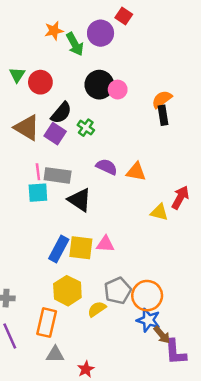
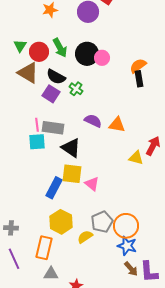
green arrow: (75, 44) -> (60, 48), moved
black semicircle: (61, 113) -> (56, 77), turned 78
brown triangle: (27, 128) -> (28, 73), moved
pink triangle: (105, 244) -> (92, 184), turned 35
yellow square: (81, 248) -> (72, 174), moved
brown arrow: (162, 335) -> (131, 269), moved

